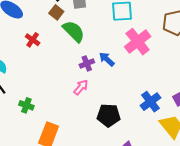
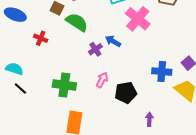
pink arrow: (81, 87) -> (102, 80), moved
blue cross: (151, 102) -> (162, 72), turned -36
green cross: (26, 105) -> (64, 85), moved, size x1.6

